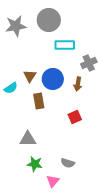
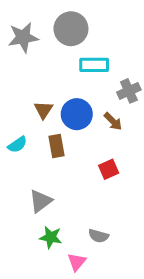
brown arrow: (78, 84) -> (113, 121), turned -56
cyan semicircle: (11, 88) -> (17, 145), moved
gray triangle: (28, 139) -> (41, 201), turned -36

